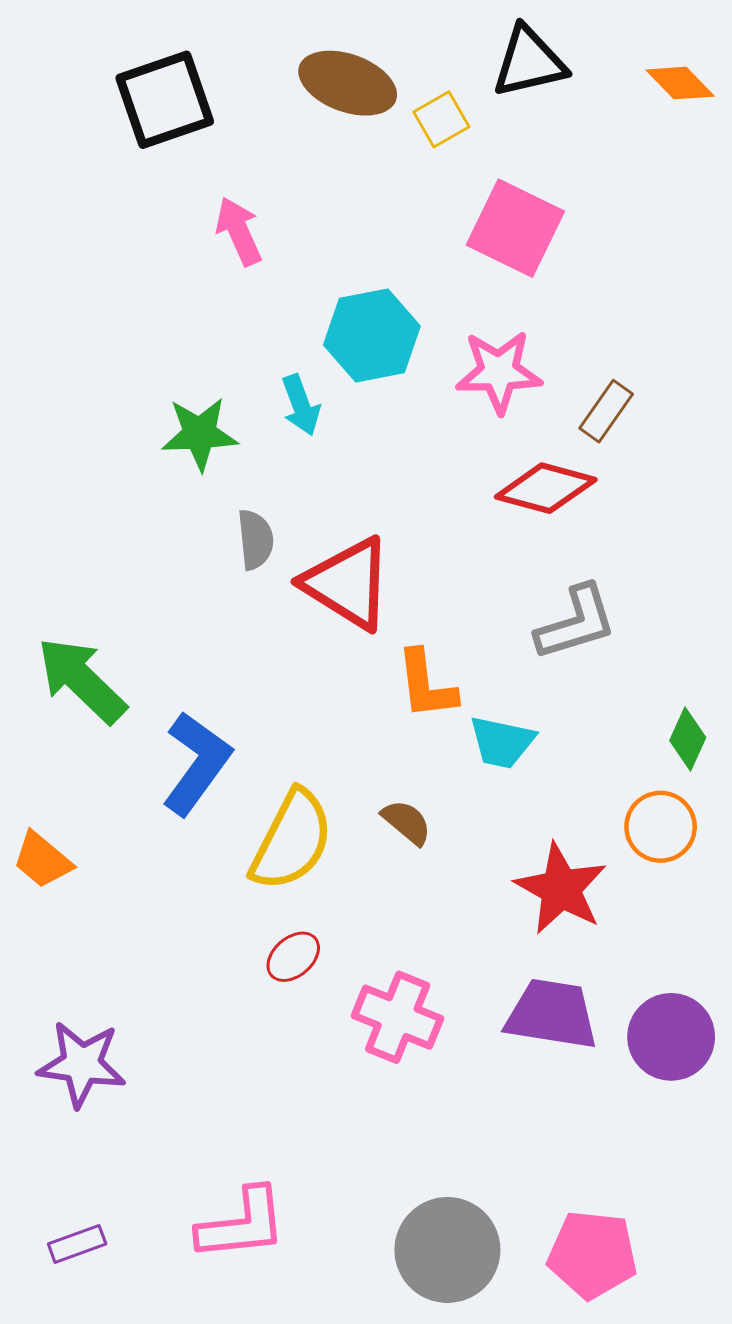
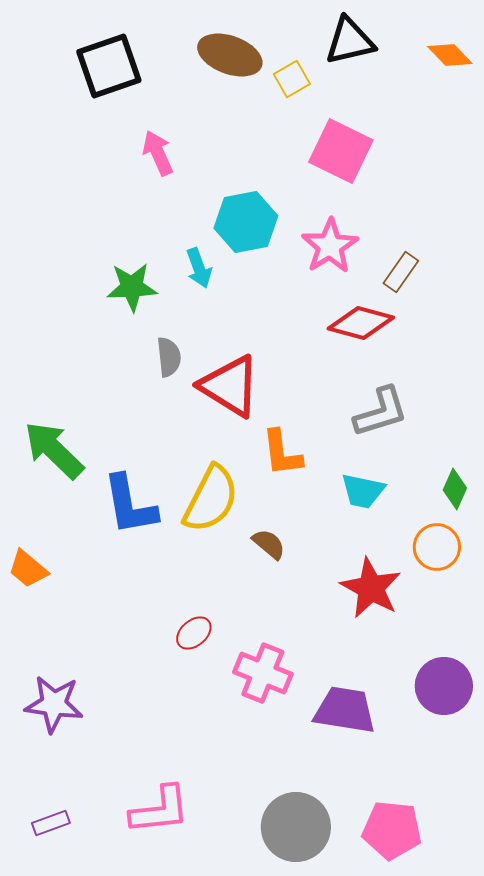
pink star: (499, 372) -> (330, 246), turned -30
cyan trapezoid: (502, 742) -> (363, 491), moved
blue L-shape: (197, 763) -> (130, 505), turned 134
yellow semicircle: (292, 840) -> (211, 499), moved
purple trapezoid: (552, 1014) -> (345, 710), moved

